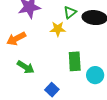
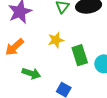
yellow star: (58, 29) -> (56, 40), moved

